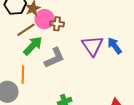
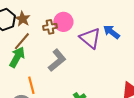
pink circle: (45, 19) -> (63, 22), moved
green arrow: (33, 46) -> (17, 57), moved

